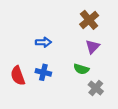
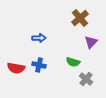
purple triangle: (92, 47) -> (91, 42), moved
red semicircle: (18, 76) -> (16, 68), turned -60

